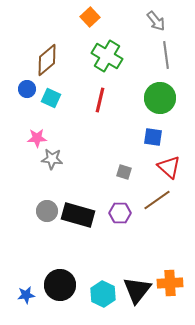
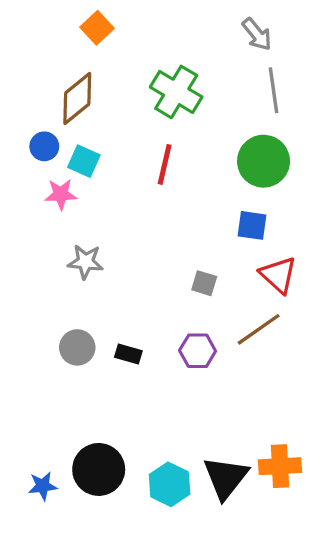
orange square: (90, 17) -> (97, 28), moved
pink star: (37, 138) -> (61, 194), moved
black rectangle: (78, 215) -> (128, 354), size x0.5

